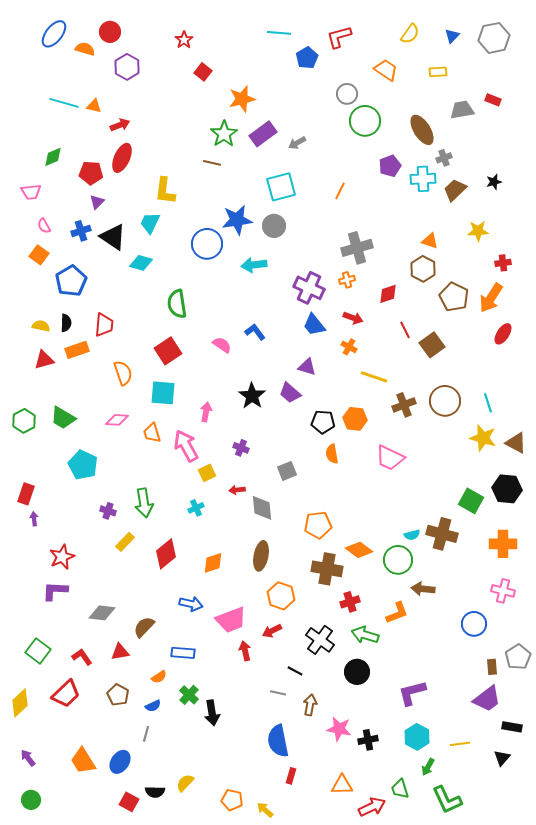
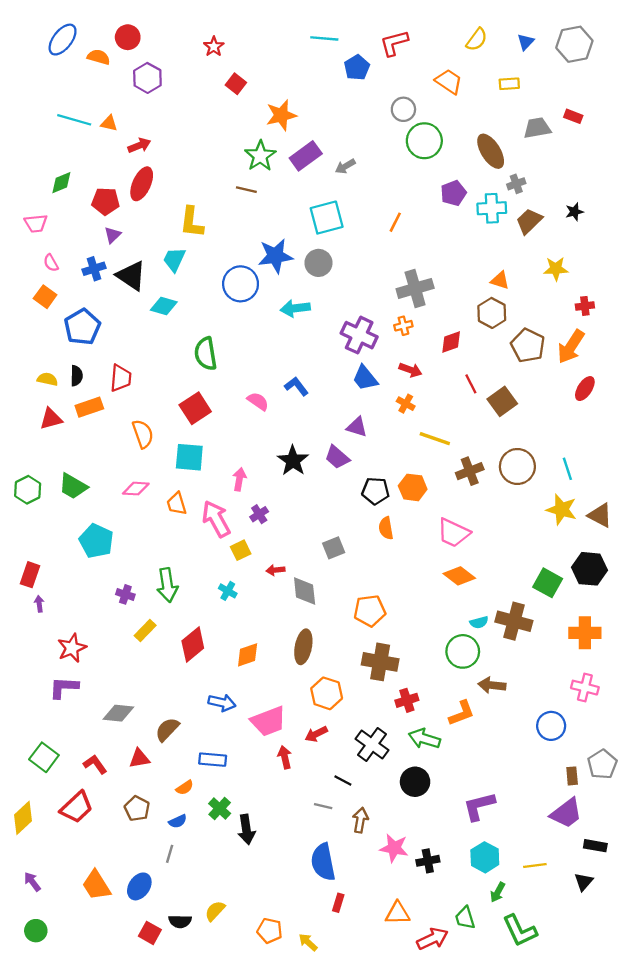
purple cross: (241, 448) -> (259, 514), moved, turned 35
cyan cross: (196, 508) -> (228, 591), turned -35
orange diamond: (359, 550) -> (459, 576), moved

